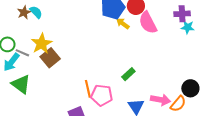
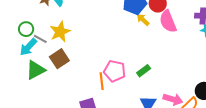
brown square: (50, 58) -> (59, 59), moved
green triangle: (21, 84) -> (36, 70), turned 50
pink pentagon: (102, 95) -> (115, 71), moved

